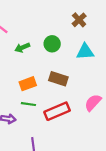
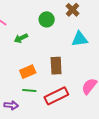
green circle: (52, 44) -> (47, 19), moved
brown rectangle: (58, 79) -> (56, 66), turned 72

